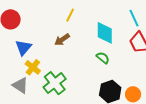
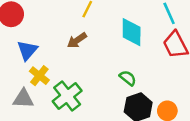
green semicircle: (103, 58) -> (128, 78), moved
gray triangle: (20, 85) -> (23, 99), turned -30

